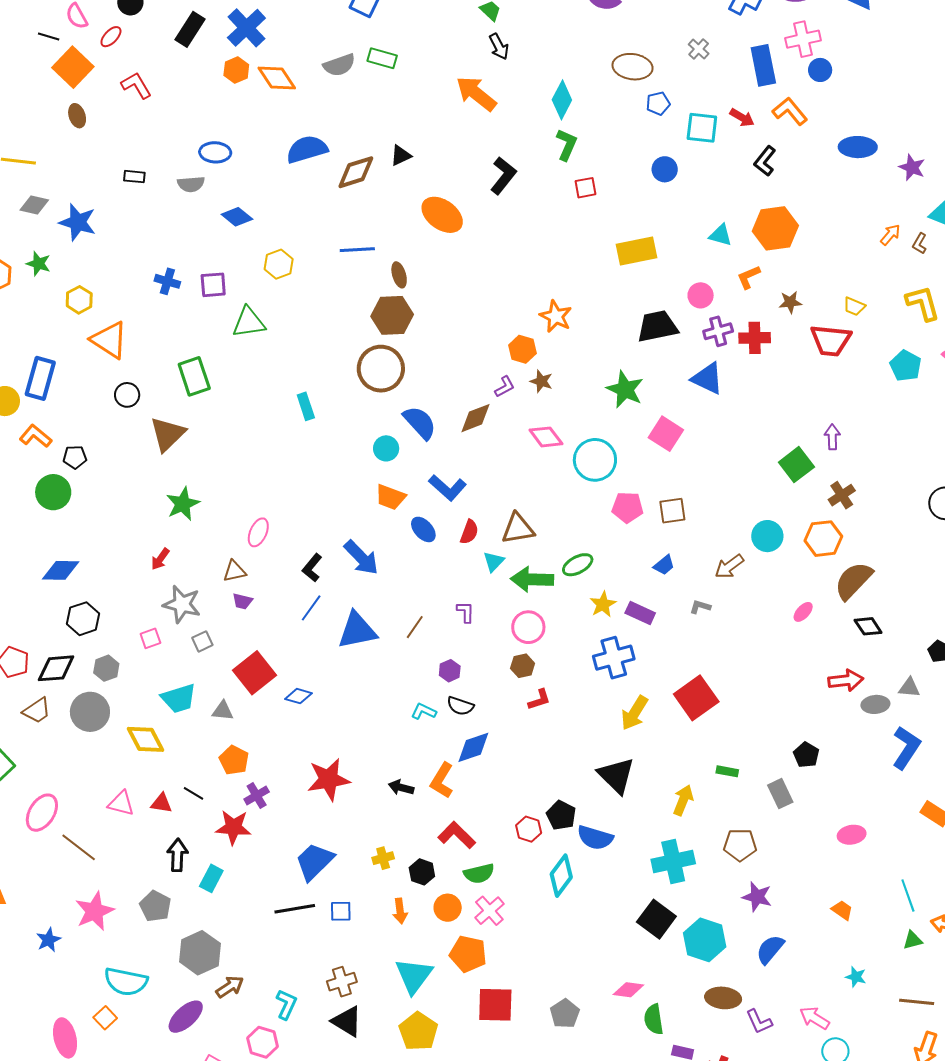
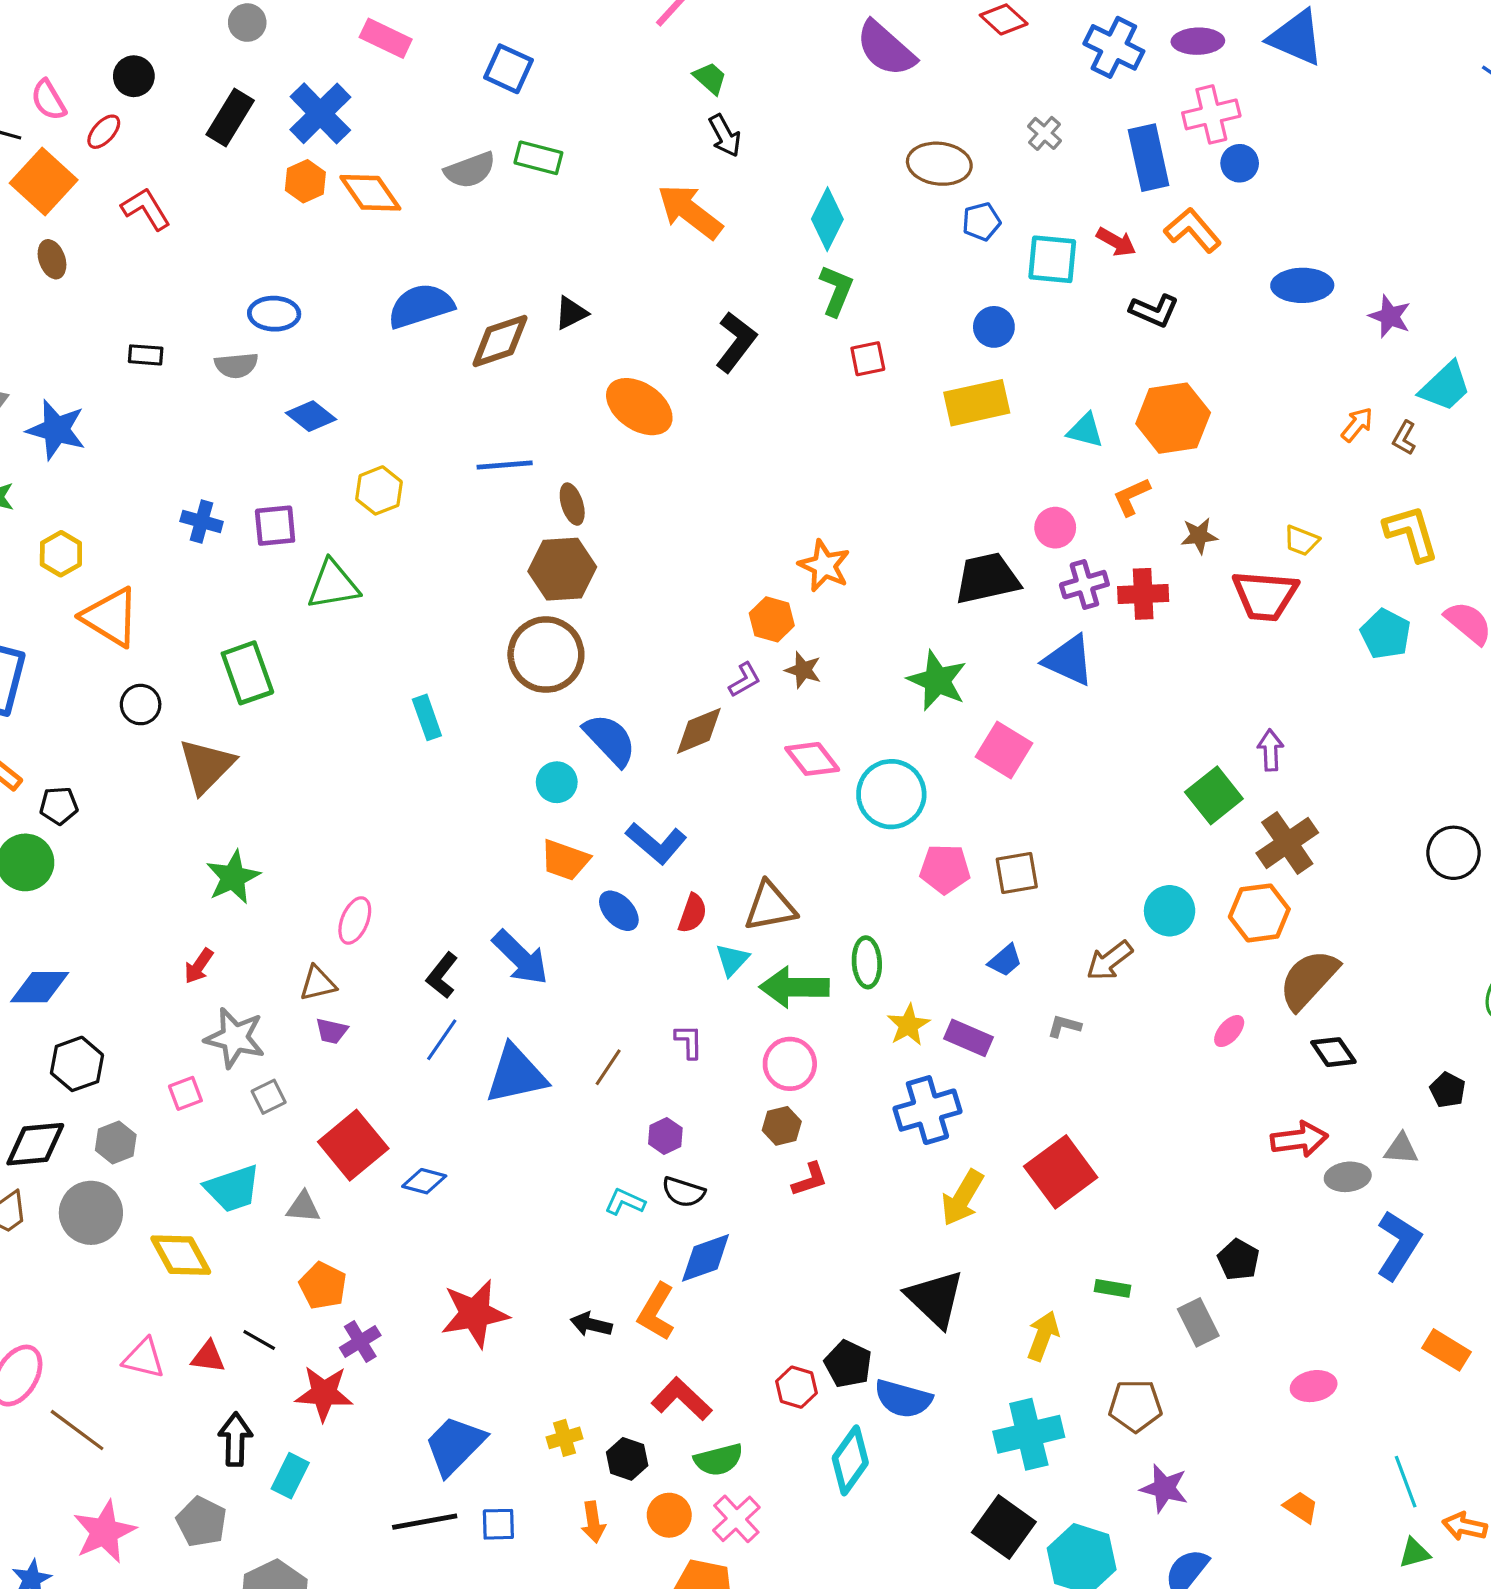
black L-shape: (765, 161) -> (1154, 311), turned -104
yellow rectangle: (637, 251) -> (977, 403), moved
brown cross: (842, 495) -> (1287, 843), size x1.4
green ellipse: (578, 565) -> (867, 962), turned -64

